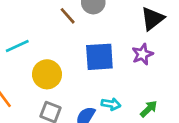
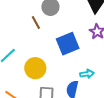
brown line: (68, 16) -> (36, 22), turned 32

